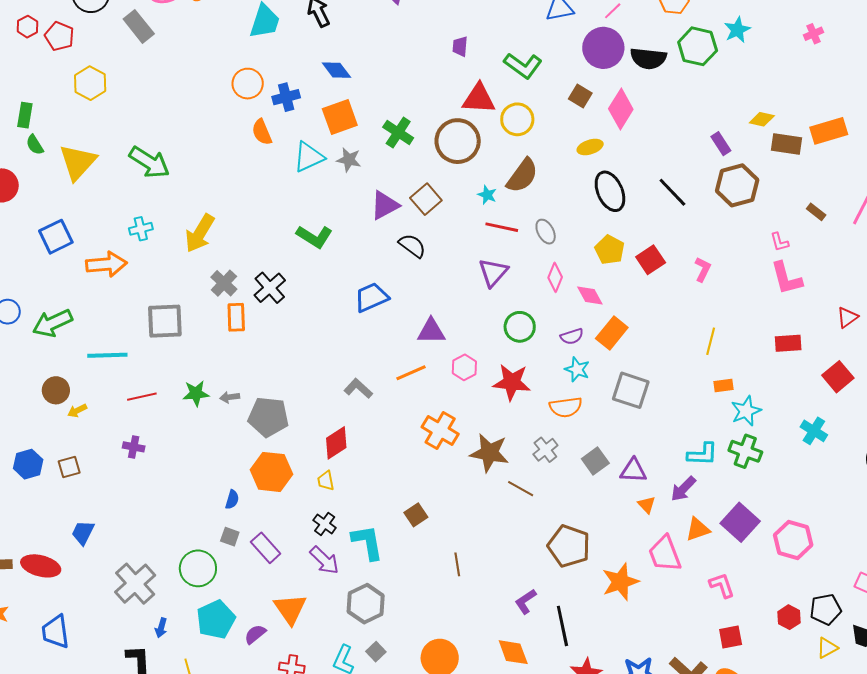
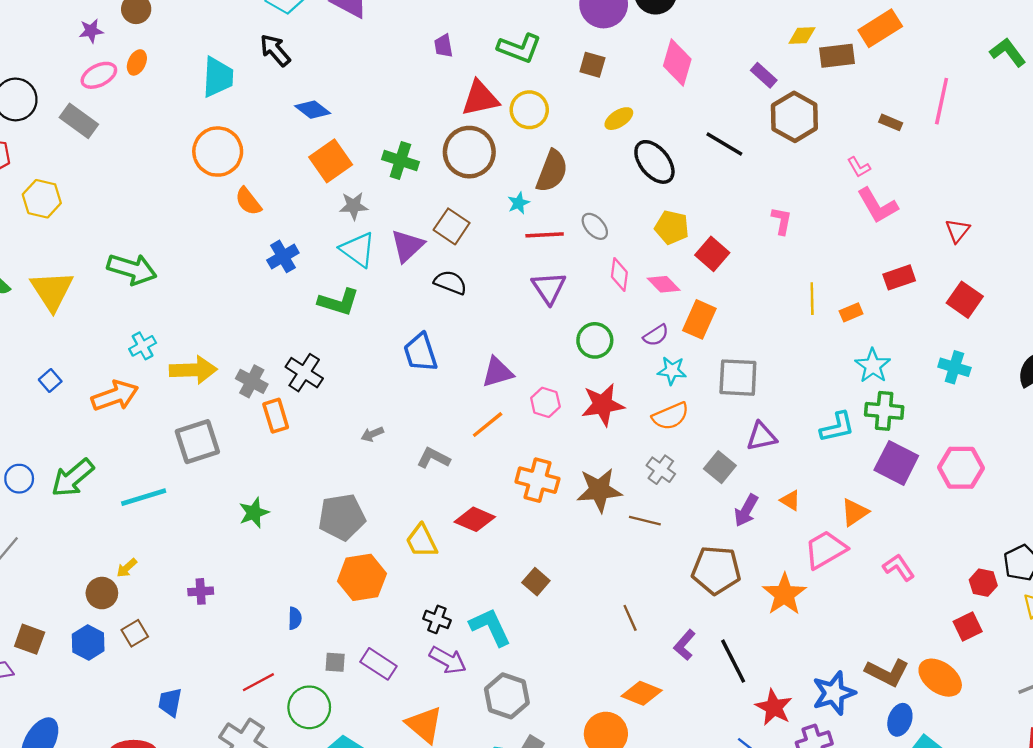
orange circle: (248, 84) -> (218, 152), size x1.4
blue cross: (286, 97) -> (283, 256), moved
pink diamond: (621, 109) -> (677, 63), moved
cyan triangle: (309, 157) -> (358, 250), moved, turned -44
cyan star: (487, 195) -> (519, 203), turned -30
yellow arrow: (200, 233) -> (193, 370), moved, turned -108
blue square: (56, 237) -> (50, 381), size x0.6
red square: (651, 260) -> (712, 254), moved
blue trapezoid: (371, 297) -> (421, 353), turned -69
orange rectangle: (723, 385) -> (851, 312), moved
brown circle: (56, 390) -> (102, 593), moved
red line: (142, 397) -> (258, 682), moved
gray arrow: (230, 397) -> (372, 434), moved
red diamond: (336, 443) -> (475, 519), moved, turned 72
purple triangle: (633, 470) -> (761, 436), moved
yellow trapezoid: (326, 481) -> (422, 541), moved, size x1.5
purple arrow: (683, 489) -> (746, 510), moved
blue semicircle: (232, 500) -> (295, 618), moved
purple square: (740, 522) -> (896, 463), moved
pink hexagon: (793, 540) -> (961, 468), moved
pink trapezoid: (665, 554) -> (825, 550), turned 96
brown line: (457, 564) -> (630, 618), moved
red square: (731, 637) -> (968, 626), moved
orange diamond: (513, 652) -> (642, 693), moved, turned -32

